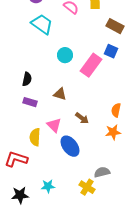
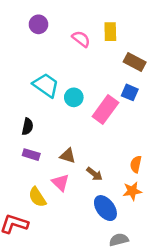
cyan trapezoid: (42, 24) -> (46, 85), moved
brown triangle: (60, 94) -> (68, 156), moved
yellow semicircle: (35, 137) -> (37, 197), turned -36
blue ellipse: (70, 146) -> (105, 208), moved

